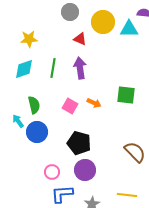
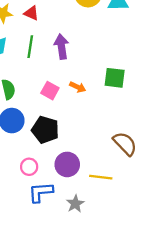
red triangle: (80, 39) -> (31, 13), moved
black pentagon: (79, 143) -> (45, 130), moved
yellow line: (127, 195) -> (101, 177), moved

